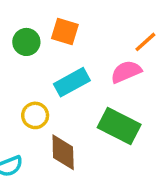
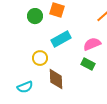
pink semicircle: (126, 72) -> (92, 44), moved
green rectangle: (119, 126) -> (88, 64), size x0.6

